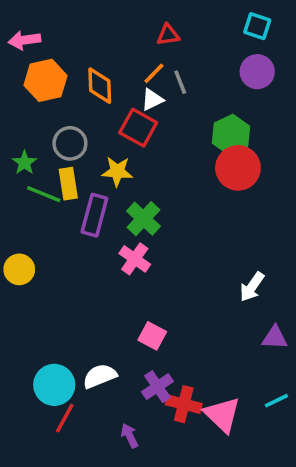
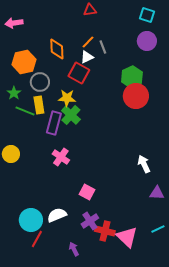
red triangle: (168, 35) -> (90, 10), moved
orange hexagon: (45, 80) -> (24, 62), moved
green cross: (143, 219) -> (71, 115), moved
pink cross: (135, 259) -> (61, 157), moved
white arrow: (252, 287) -> (144, 164), turned 120

